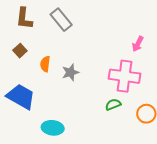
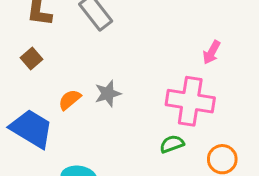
orange semicircle: (45, 64) -> (70, 100), moved, turned 42

